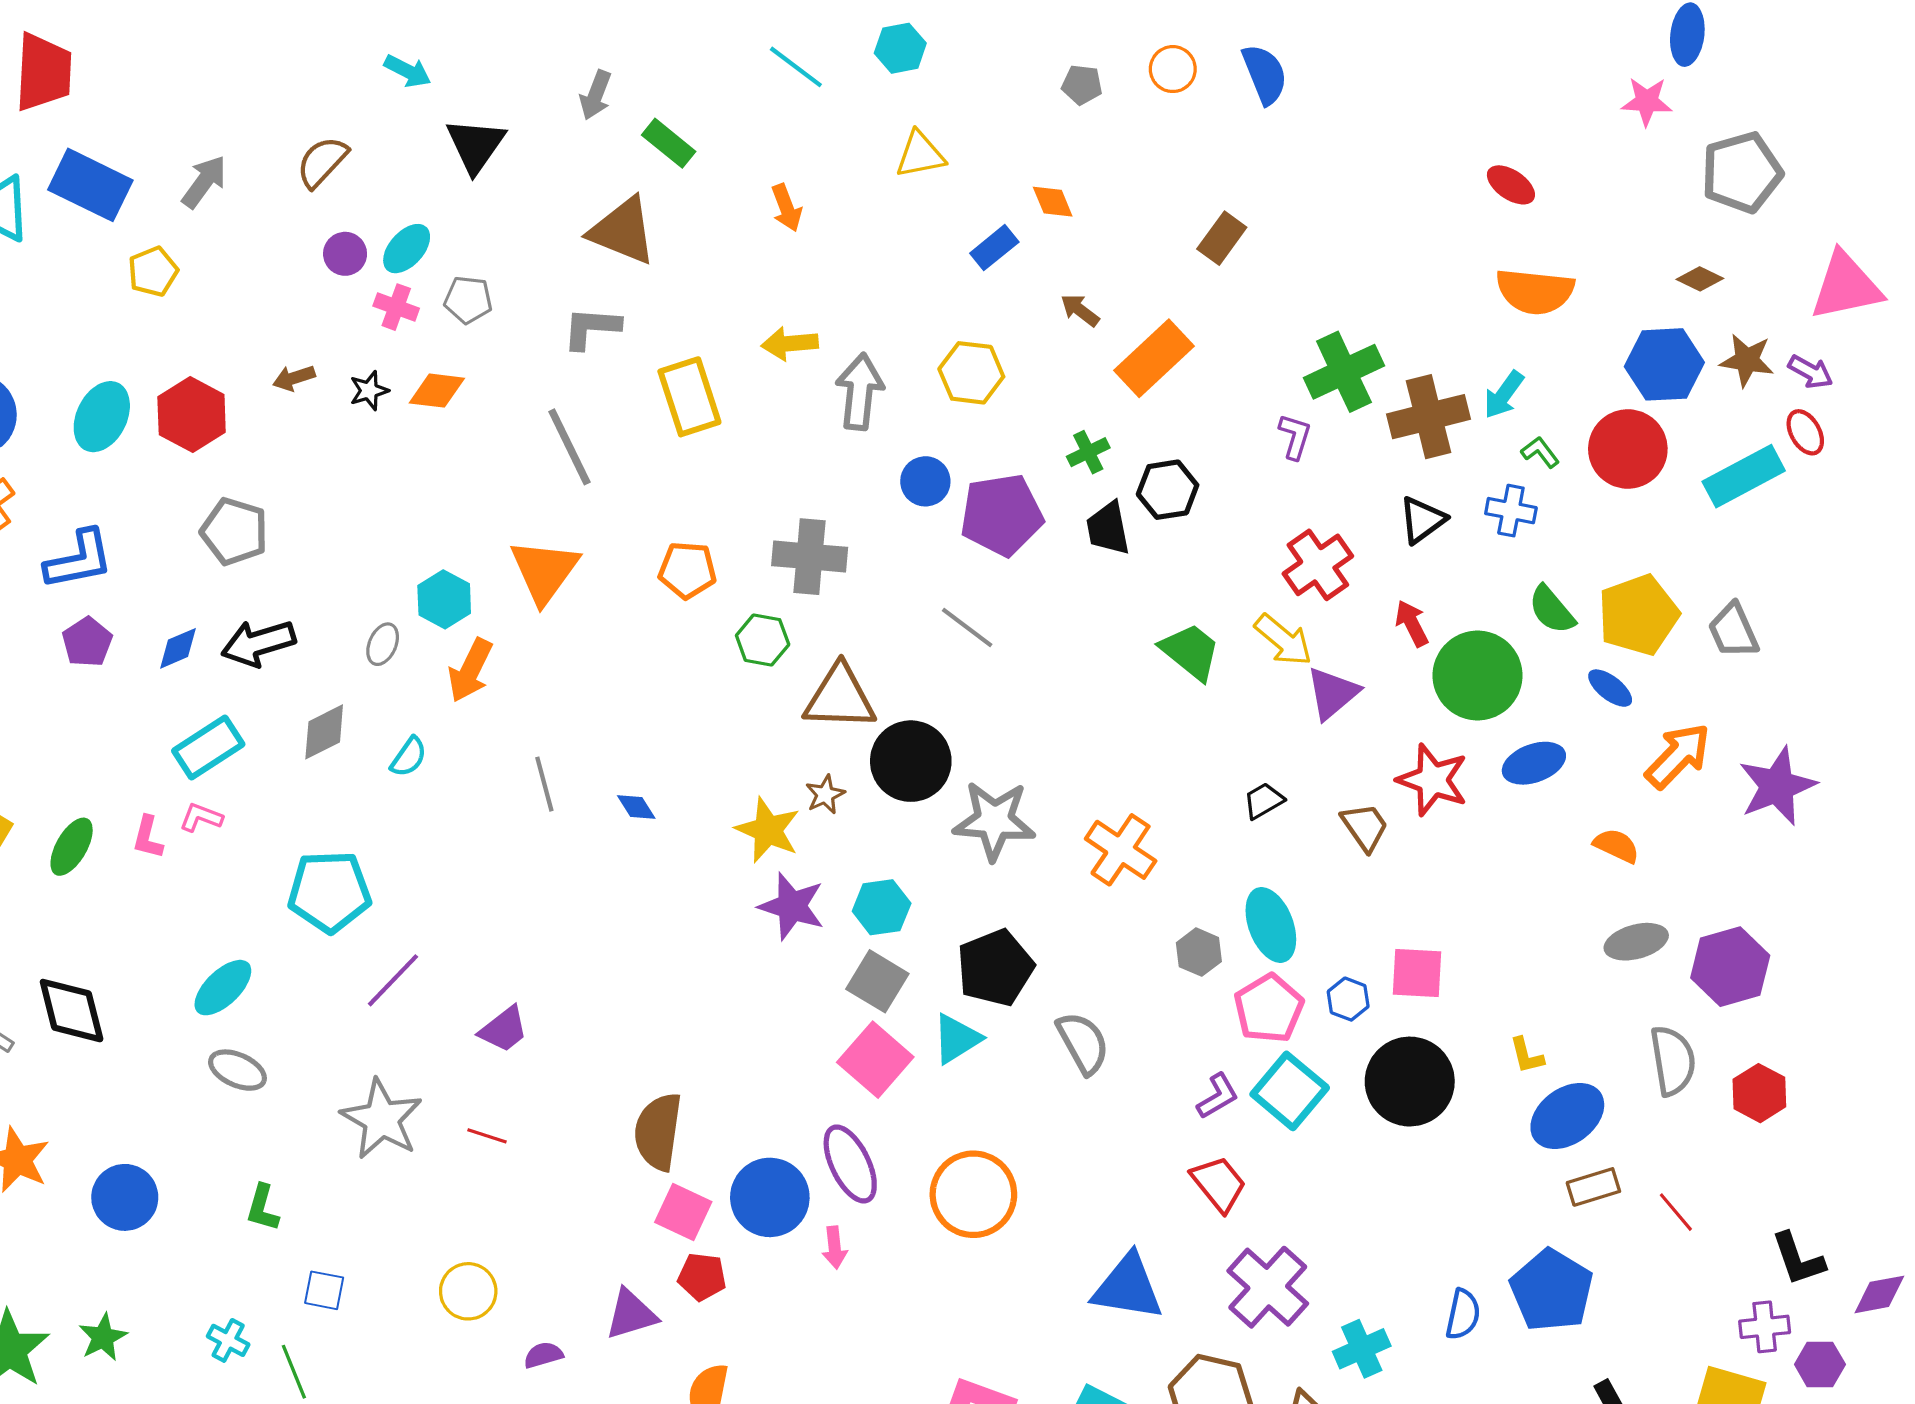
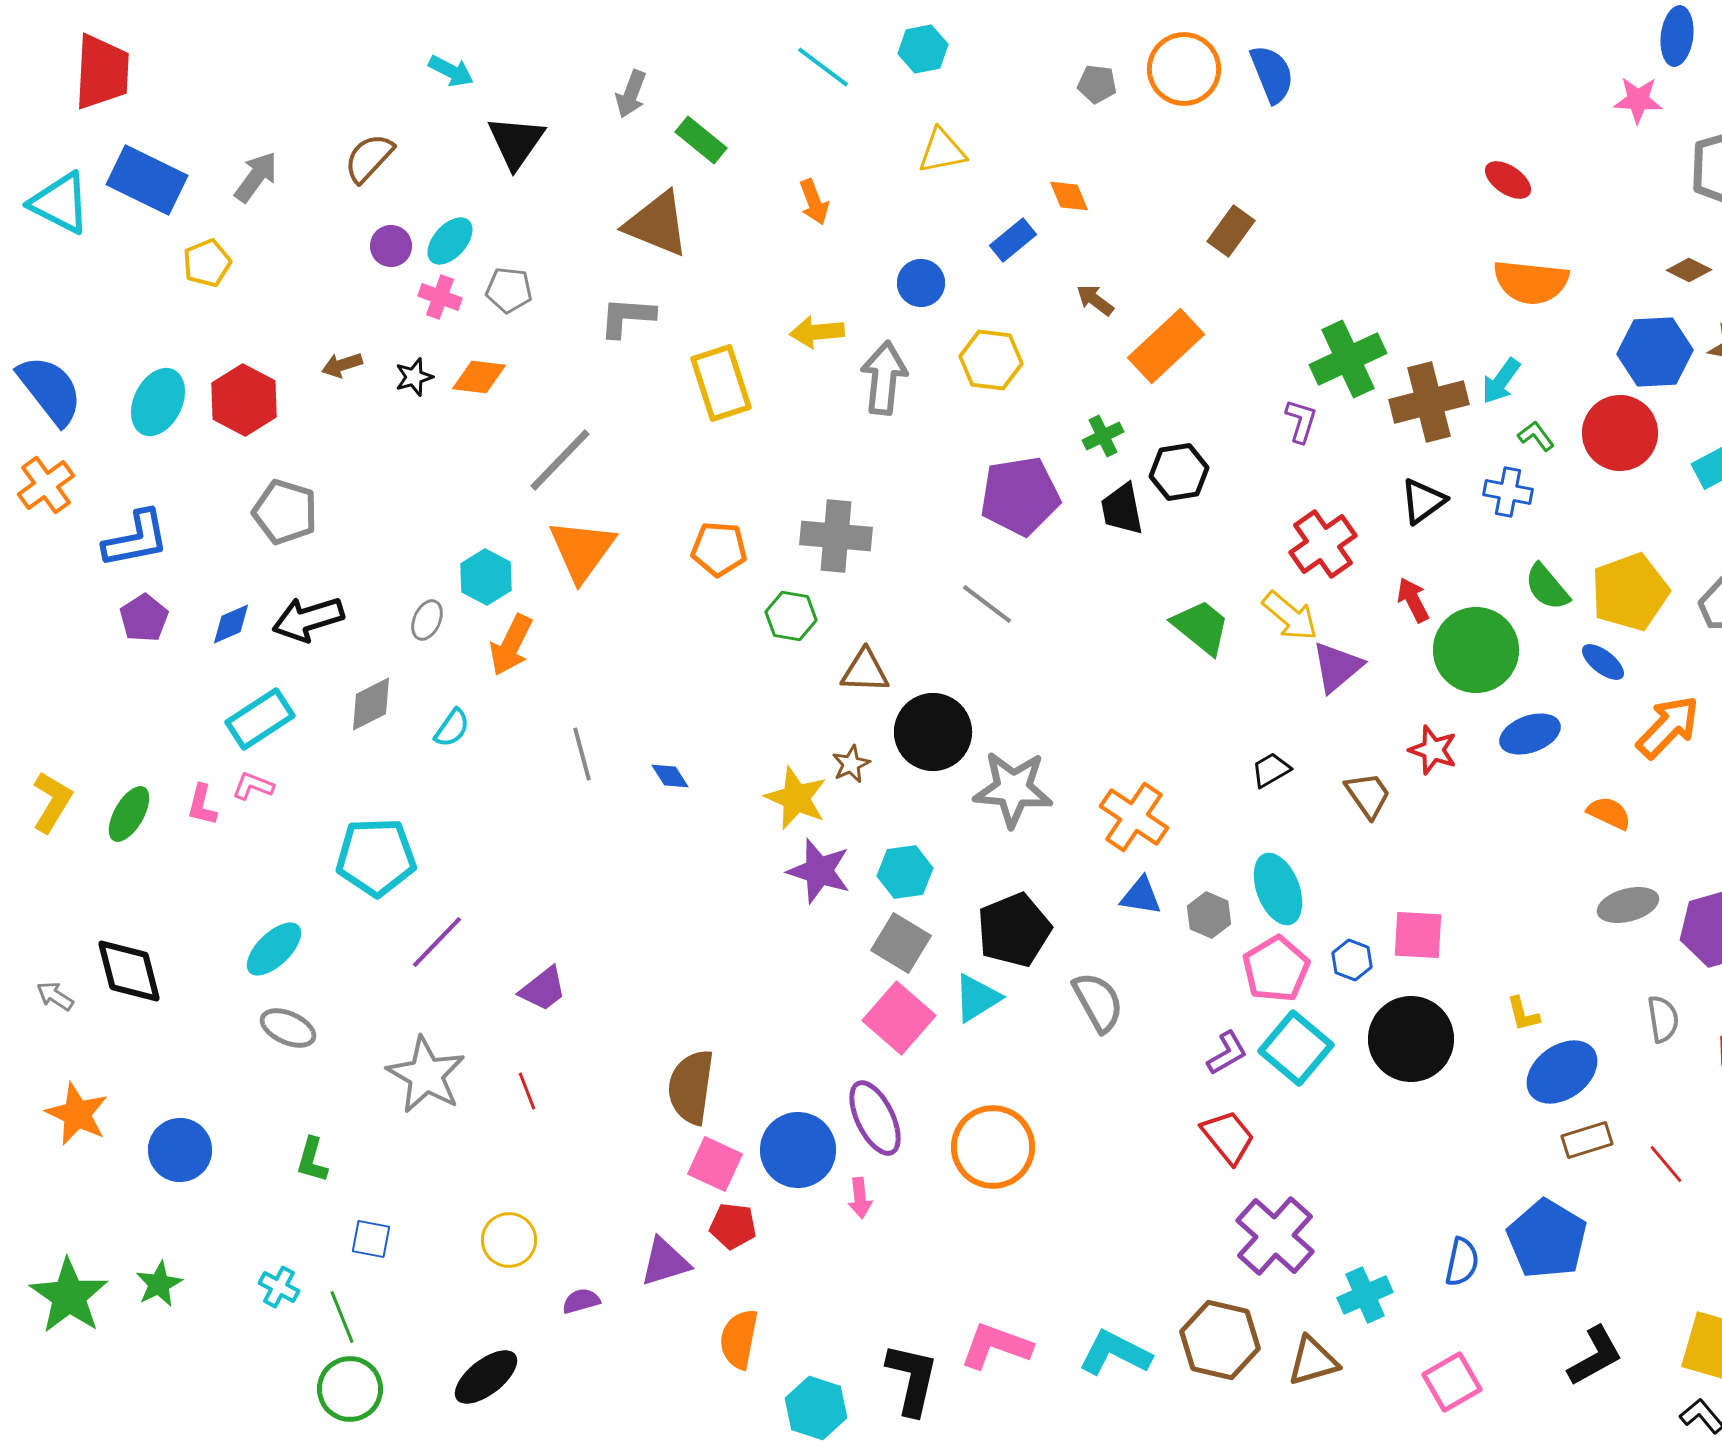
orange circle: (1173, 69) -> (1184, 69), size x1.6
gray line: (569, 447) -> (560, 460), moved, turned 70
blue circle: (925, 481) -> (921, 283), moved
brown triangle: (840, 697) -> (865, 671), size x0.7
red star: (1433, 780) -> (1433, 750), size x0.7
gray semicircle: (1673, 1061) -> (1663, 1019), size x0.7
red line: (487, 1136) -> (527, 1091), turned 51
blue triangle: (1128, 1287) -> (1141, 896), moved, size x0.6

